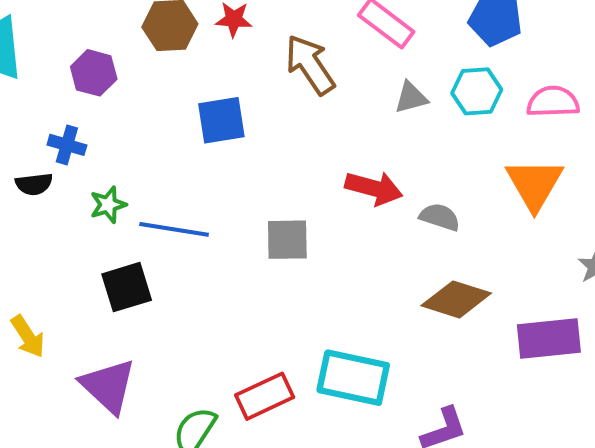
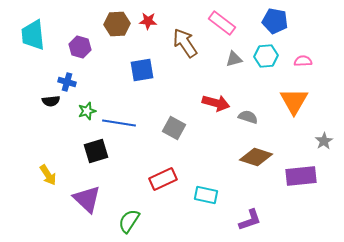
pink semicircle: (553, 102) -> (303, 61), size x0.7
gray square: (287, 240) -> (174, 128), turned 30
cyan rectangle: (353, 378) -> (206, 195), size x0.7
red rectangle: (265, 396) -> (163, 179), moved

